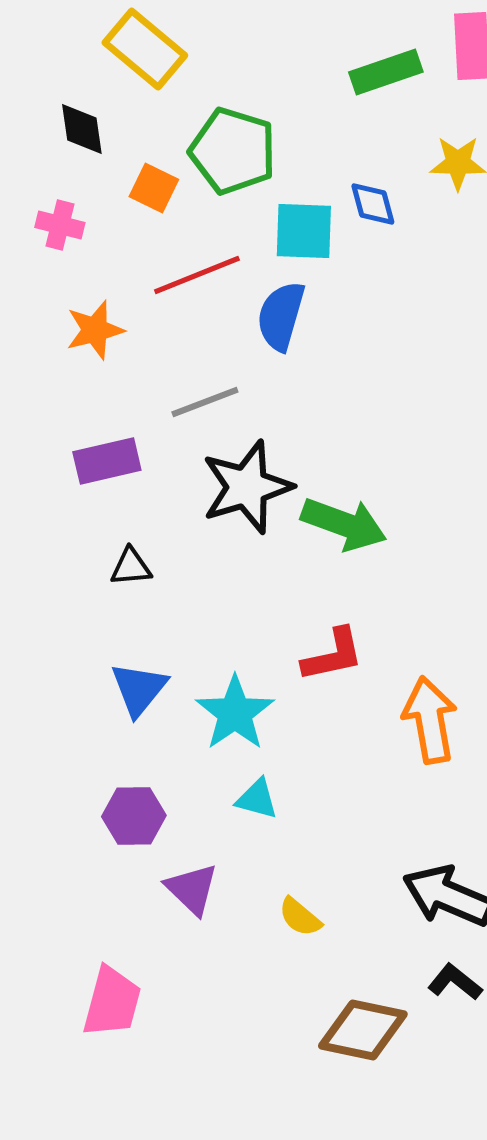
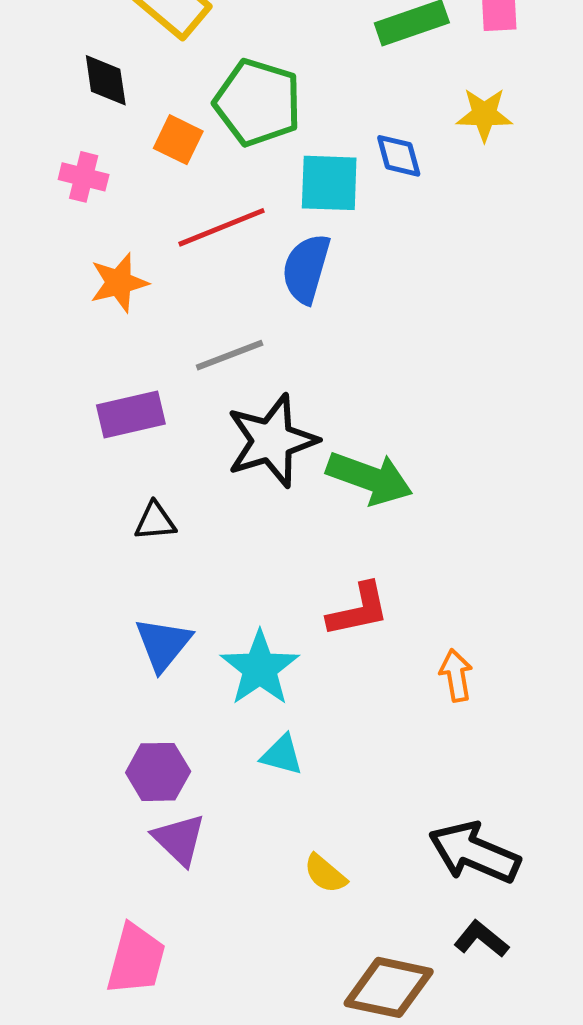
orange arrow: (430, 720) -> (456, 675), size x0.6
purple triangle: (192, 889) -> (179, 839), moved

